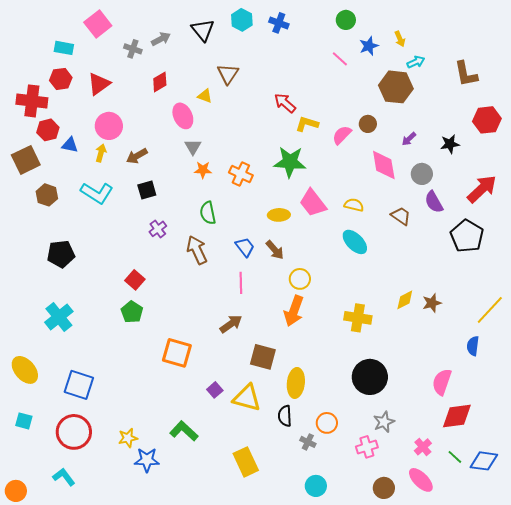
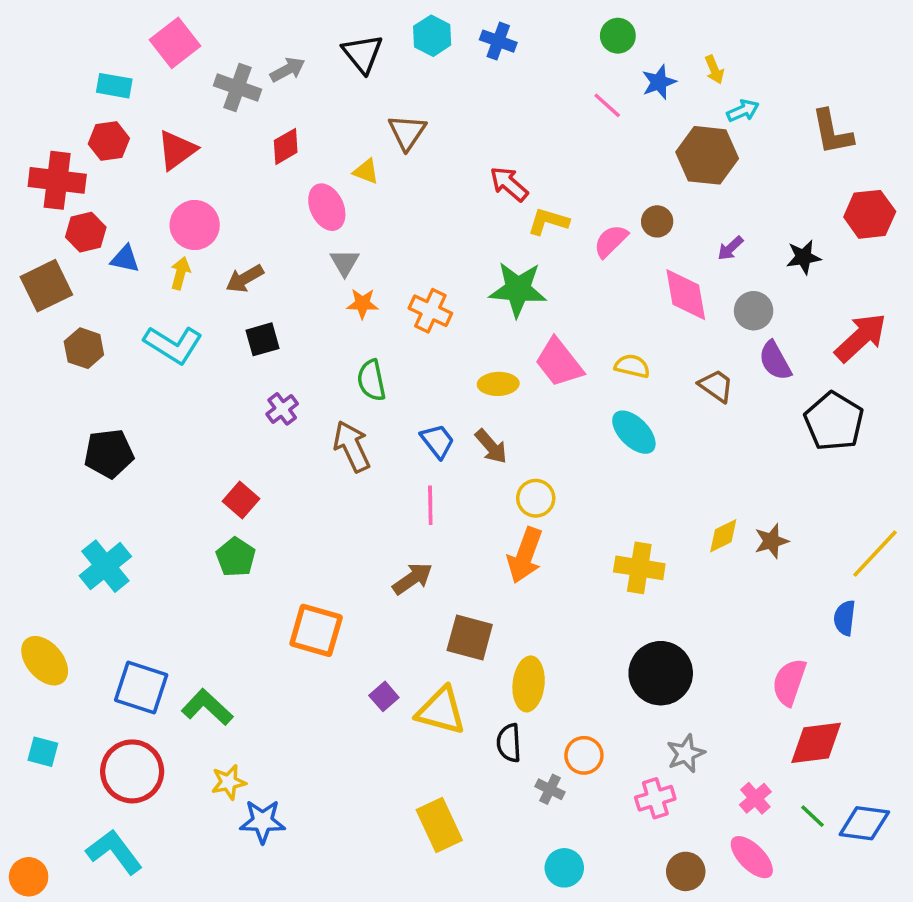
gray cross: (133, 49) -> (238, 88), size x1.4
green L-shape: (184, 431) -> (207, 707), moved
cyan L-shape: (64, 477) -> (114, 852), size x1.4

